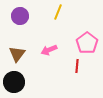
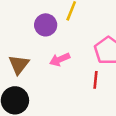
purple circle: (20, 16) -> (46, 25), moved

